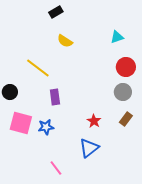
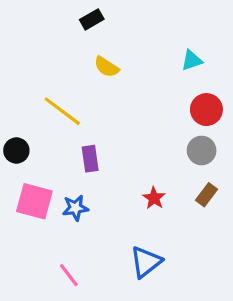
blue triangle: (89, 148) -> (146, 262), moved
pink line: (56, 168) -> (69, 275), moved

